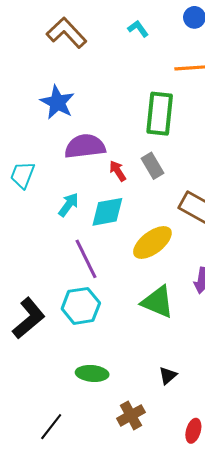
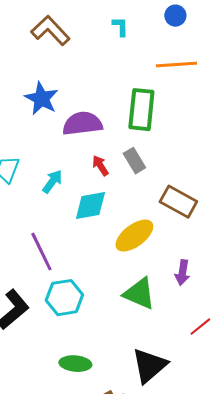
cyan L-shape: (138, 29) -> (120, 27), turned 35
purple semicircle: (85, 146) -> (82, 124), moved
cyan arrow: (69, 205) -> (52, 182), moved
purple line: (86, 259) -> (41, 252), moved
black triangle: (168, 376) -> (149, 366), size x2.0

